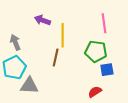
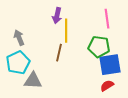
purple arrow: (42, 20) -> (57, 16), moved, turned -98
blue square: (107, 70) -> (110, 65), size x1.6
red semicircle: (95, 92) -> (107, 86), moved

